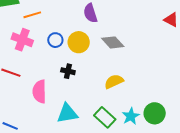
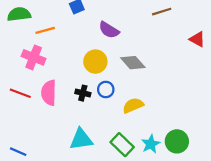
purple semicircle: (90, 13) -> (109, 30), turned -42
blue circle: (55, 40) -> (106, 89), moved
pink semicircle: (39, 91) -> (49, 93), moved

